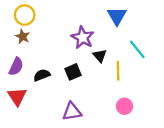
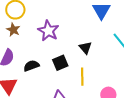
purple star: (83, 38) -> (48, 31), moved
yellow line: (118, 71) -> (82, 77), moved

